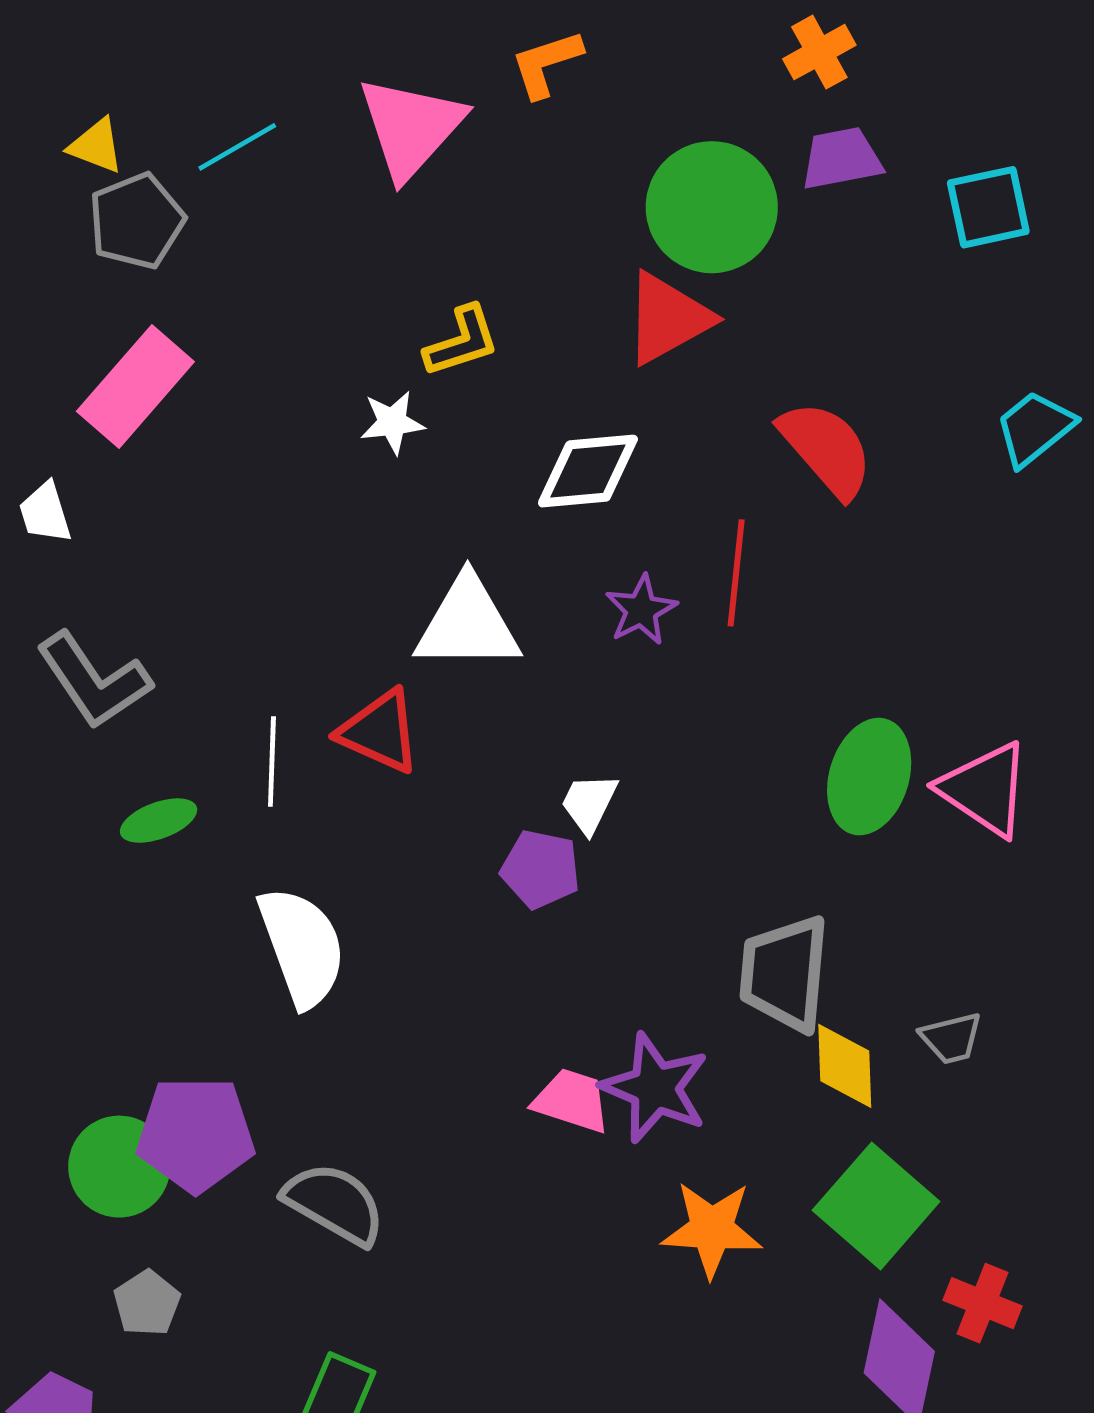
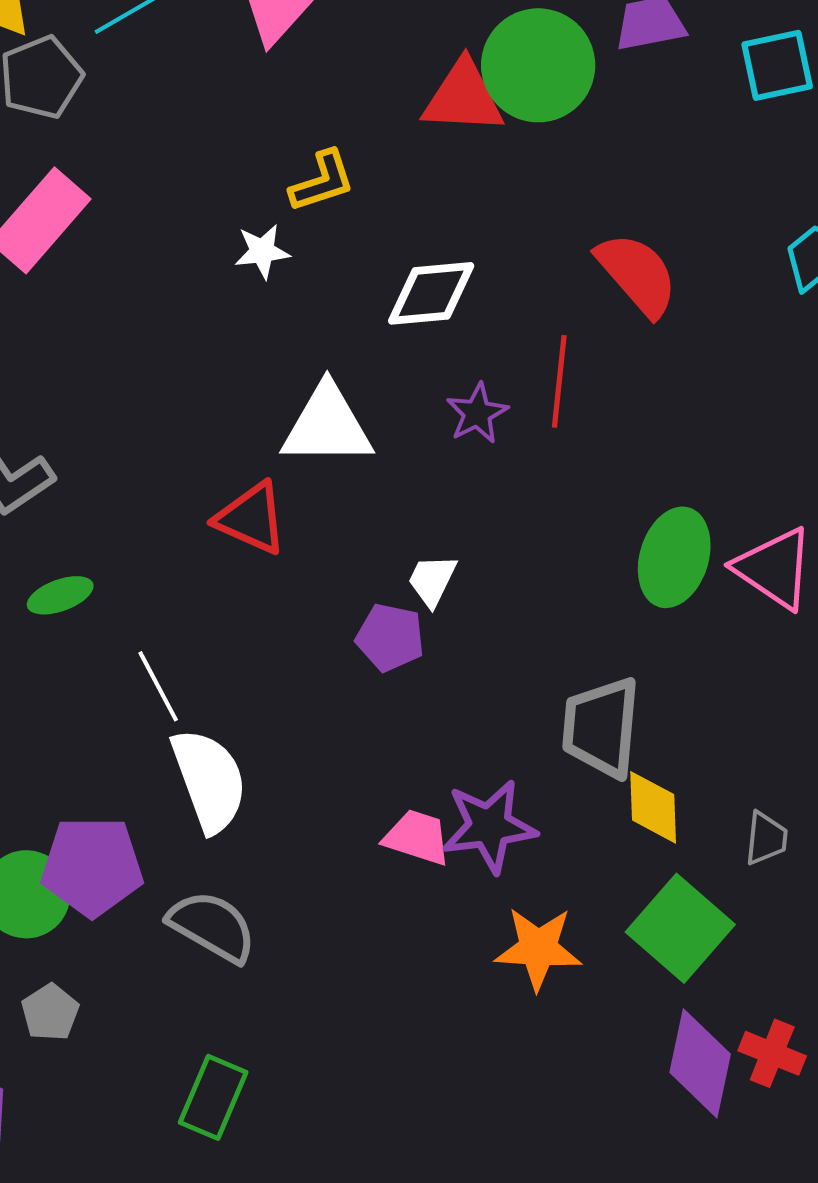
red triangle: (668, 318) -> (463, 97), moved, turned 32
white line: (272, 762) -> (158, 686), moved, turned -30
white semicircle: (302, 947) -> (209, 780), moved
gray trapezoid: (951, 1038) -> (766, 838), moved, turned -70
purple star: (655, 1088) -> (489, 826), turned -30
red cross: (983, 1303) -> (772, 1053), moved

